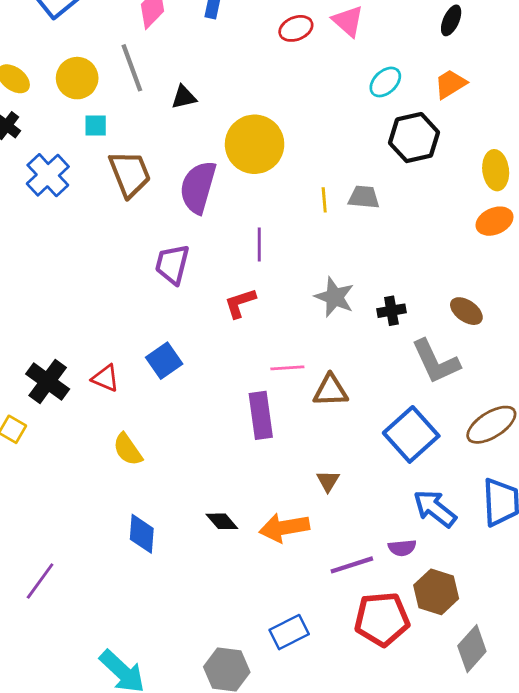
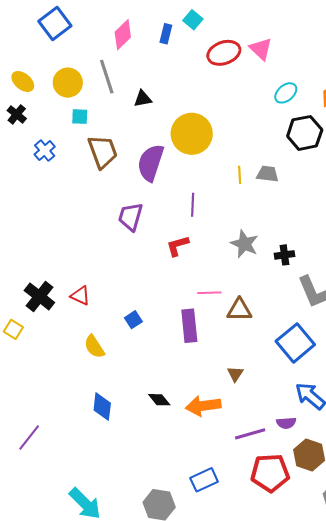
red ellipse: (296, 28) -> (224, 53), size x1.4
blue cross: (48, 175) -> (45, 151), size x0.7
blue square: (164, 361) -> (133, 320), moved, size x0.7

